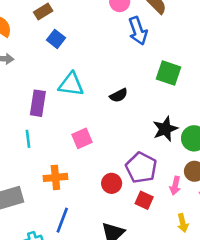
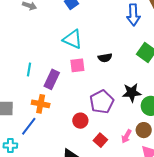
purple rectangle: (38, 103) -> (52, 79), moved
pink square: (82, 138) -> (77, 65), moved
purple pentagon: (141, 168) -> (102, 102), moved
blue line: (62, 220) -> (29, 126), moved

